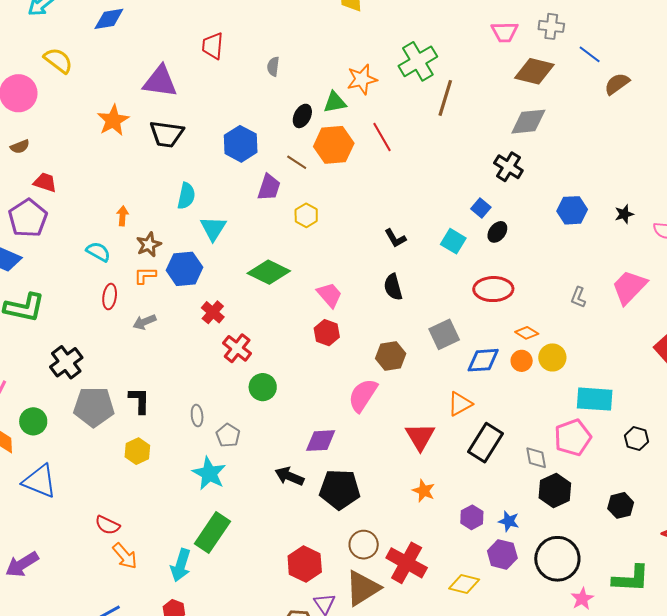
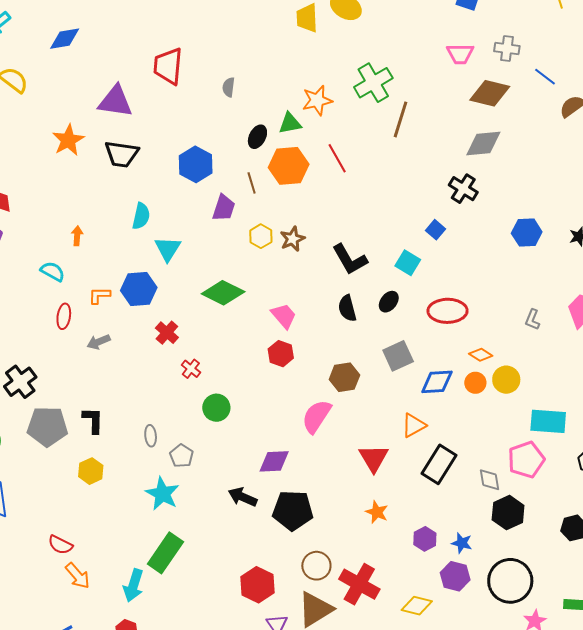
red trapezoid: (213, 46) -> (168, 66), size x1.4
brown line: (297, 162) -> (252, 183), turned 40
black ellipse: (497, 232) -> (389, 302), moved
black L-shape: (395, 238) -> (350, 259), size x1.6
brown star: (149, 245) -> (292, 239), moved
red cross: (237, 348) -> (191, 369), size x0.7

